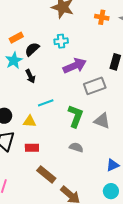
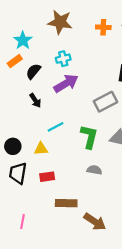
cyan star: (14, 60) -> (23, 40), moved
purple arrow: (75, 66) -> (66, 83), moved
brown rectangle: (46, 174) -> (66, 203), turned -30

